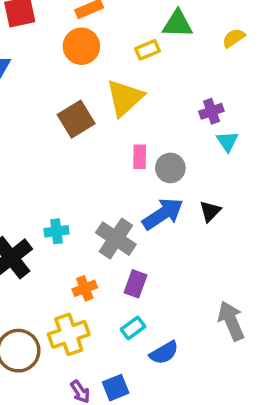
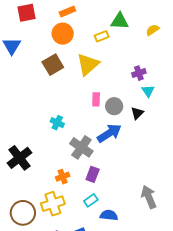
brown square: (76, 119) -> (53, 65), moved
black triangle: (210, 211) -> (137, 113), moved
cyan cross: (56, 231) -> (57, 123), moved, turned 32
blue semicircle: (164, 353) -> (109, 215), turned -144

